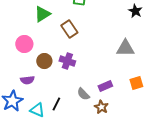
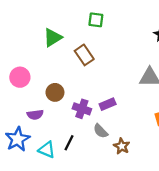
pink circle: (24, 44) -> (20, 77), moved
purple cross: (67, 61) -> (82, 109), moved
purple rectangle: (105, 86) -> (108, 104), moved

